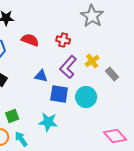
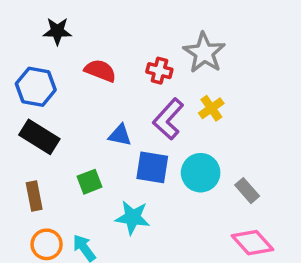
gray star: (92, 16) -> (204, 53), moved
gray rectangle: (112, 74) -> (247, 191), moved
green square: (12, 116) -> (90, 182), moved

